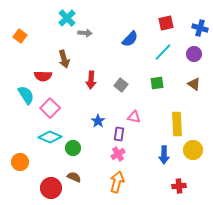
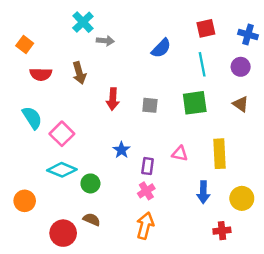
cyan line: (163, 52) -> (202, 64), turned -54
red semicircle: (43, 76) -> (41, 74), moved
green square: (157, 83) -> (195, 103), size x1.5
gray square: (121, 85) -> (150, 105), turned -32
pink triangle: (134, 117) -> (180, 154), moved
yellow circle: (193, 150) -> (242, 198), moved

